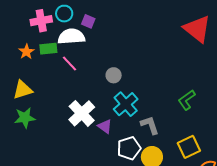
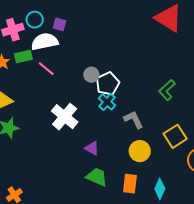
cyan cross: (126, 104) -> (107, 102), size x0.7
purple triangle: (105, 126) -> (92, 148), moved
white pentagon: (129, 148) -> (108, 84), moved

